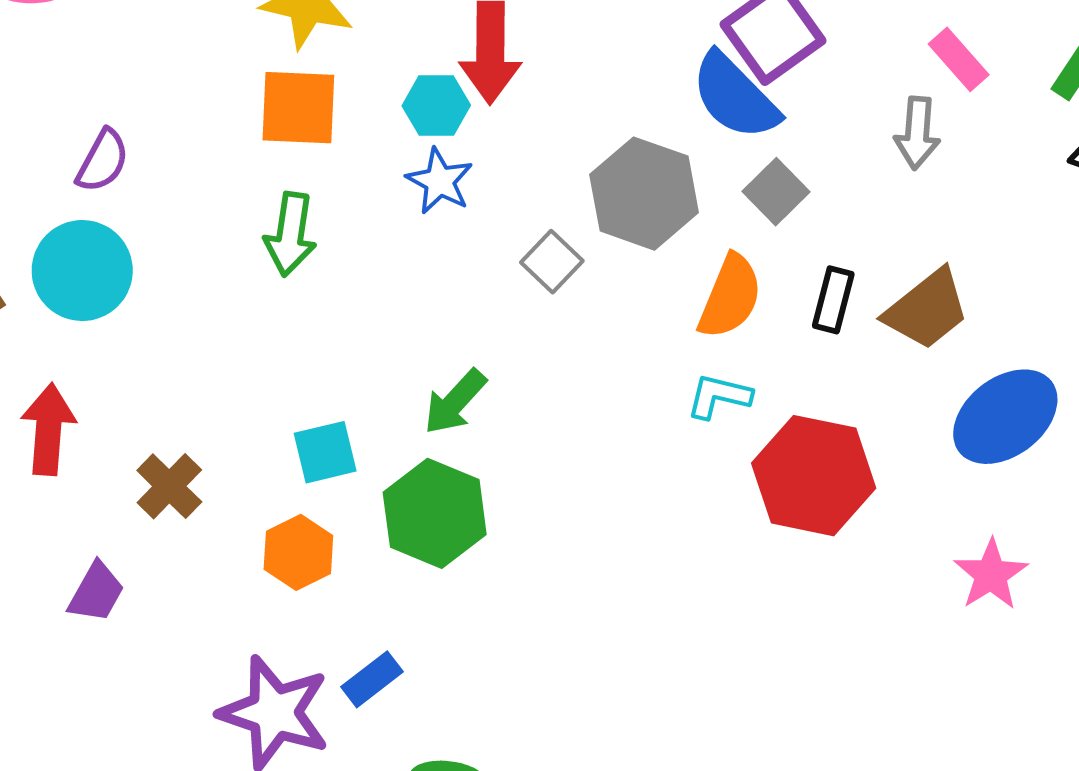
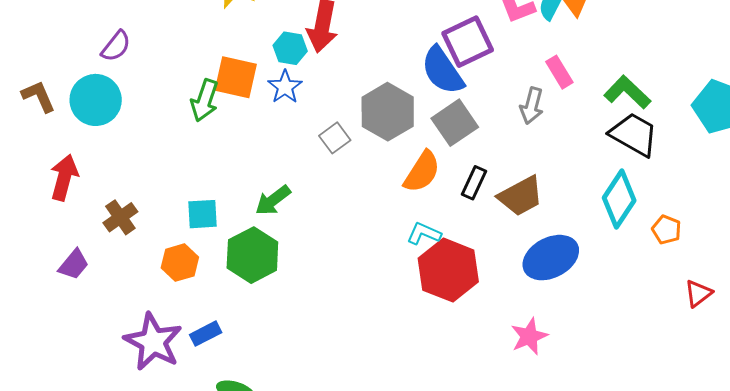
orange square: (298, 108) -> (236, 77), moved
gray square: (776, 192) -> (455, 123), size x1.4
cyan L-shape: (719, 396) -> (424, 234), moved

